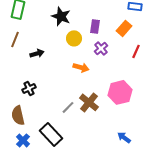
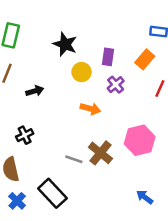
gray line: (68, 107) -> (74, 159), turned 64

